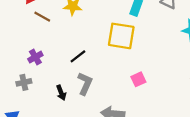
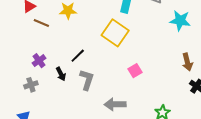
yellow square: (121, 36) -> (115, 33), turned 32
black arrow: (61, 93) -> (61, 74), moved

